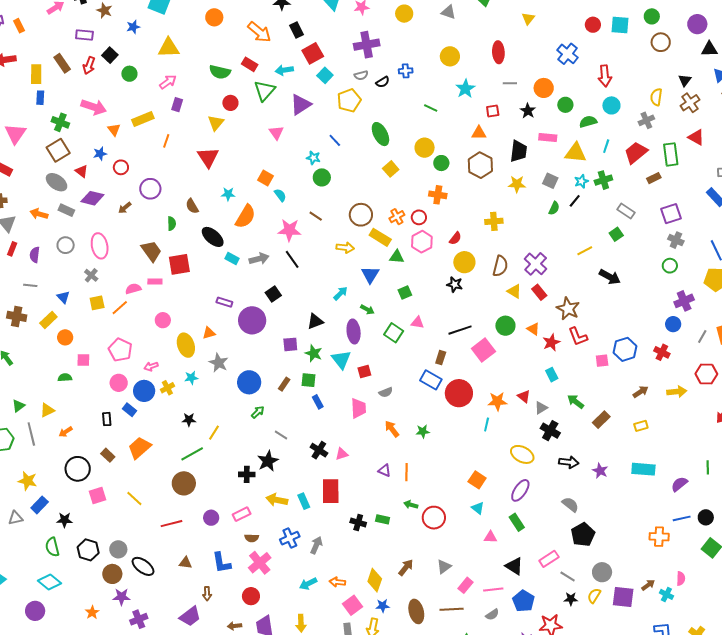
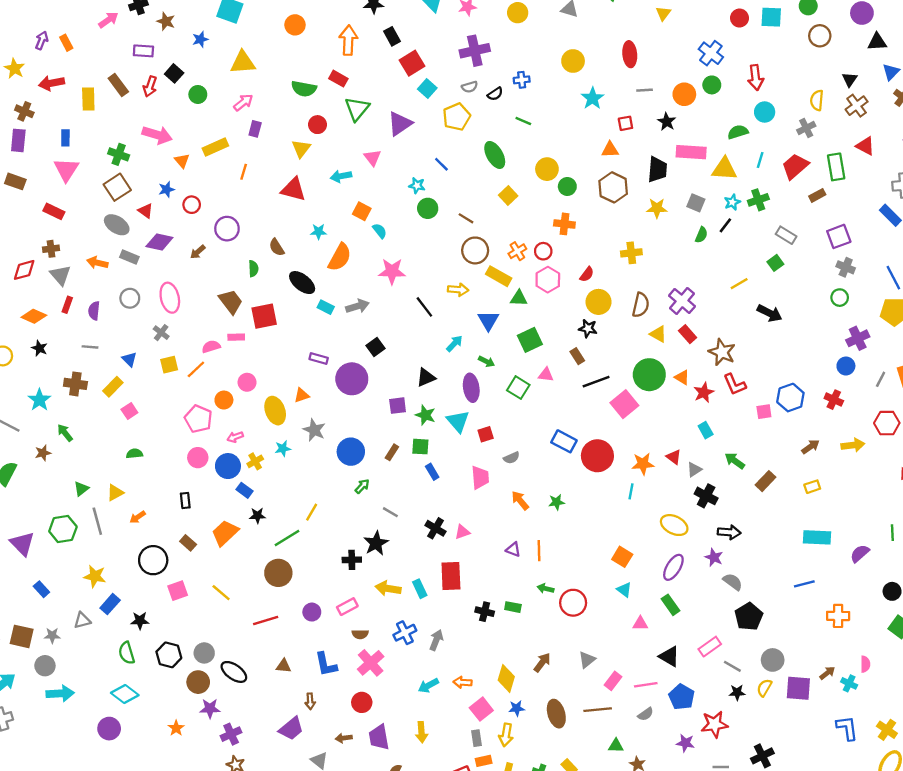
orange arrow: (259, 32) -> (348, 40), turned -125
cyan arrow: (284, 70) -> (341, 176), moved
blue rectangle: (40, 98) -> (65, 138), moved
green circle: (565, 105) -> (712, 85), moved
green line: (431, 108) -> (523, 121), moved
pink rectangle: (548, 137) -> (691, 152), size x1.4
red triangle: (208, 157) -> (293, 189), turned -40
brown line: (316, 216) -> (466, 218), moved
black line: (292, 259) -> (424, 307), moved
green square: (405, 293) -> (530, 340), size x1.5
green circle: (505, 326) -> (649, 375), size x1.4
orange circle: (65, 337) -> (224, 400), moved
brown rectangle: (441, 358) -> (577, 356), moved, turned -48
pink square: (83, 360) -> (129, 411), moved, turned -32
blue rectangle: (130, 410) -> (244, 490), moved
black star: (189, 420) -> (257, 516), moved
purple star: (600, 471) -> (714, 557), moved
blue line: (682, 518) -> (804, 584), moved

